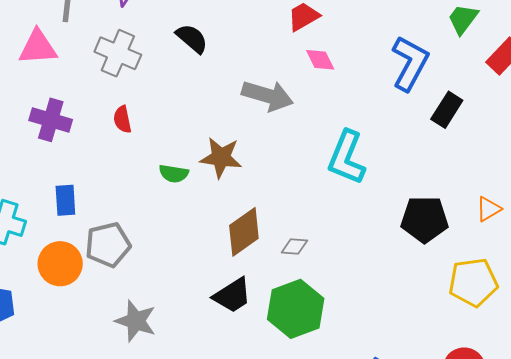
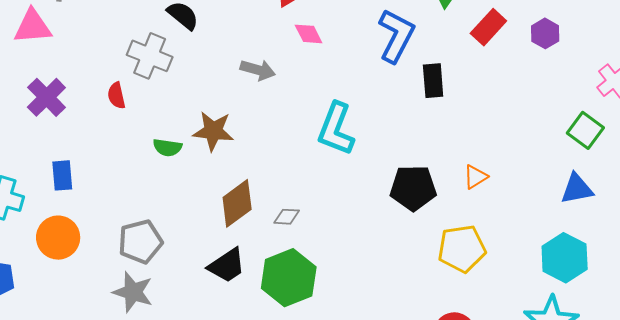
gray cross: (118, 53) -> (150, 56), moved
gray arrow: (268, 96) -> (258, 70), size x0.7
black rectangle: (447, 110) -> (433, 81), turned -36
purple cross: (51, 120) -> (46, 97), turned 30
gray pentagon: (108, 245) -> (140, 242), moved

